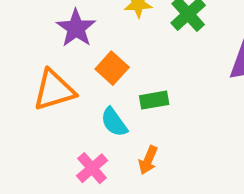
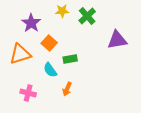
pink cross: (92, 168) -> (28, 93), moved, turned -35

